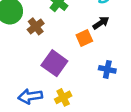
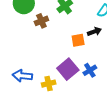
purple square: (54, 63) -> (68, 69), moved
blue cross: (107, 69) -> (90, 70), turned 32

